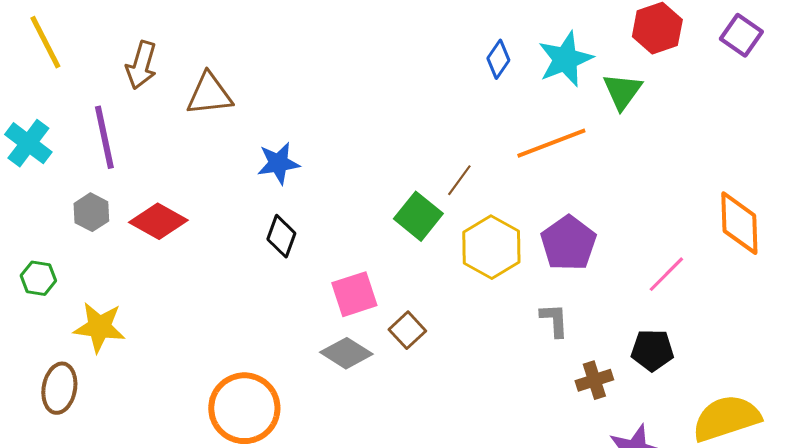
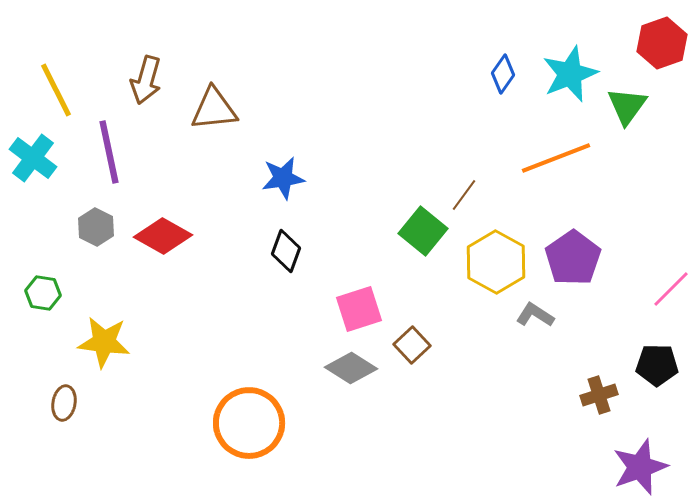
yellow line: (45, 42) -> (56, 90), moved
gray L-shape: (554, 320) -> (535, 315), moved, turned -54
brown ellipse: (59, 388) -> (64, 403), size x0.7

